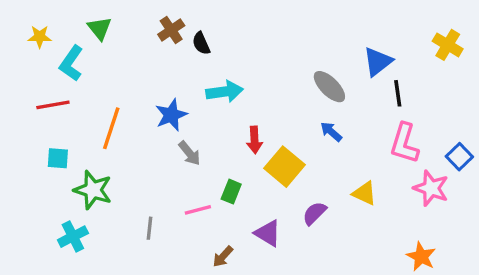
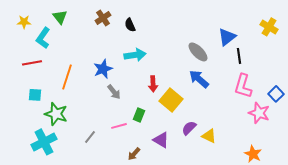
black semicircle: (201, 43) -> (130, 25), moved
blue arrow: (331, 132) -> (199, 79), size x1.5
yellow triangle: (364, 193) -> (209, 136), moved
gray line: (150, 228) -> (90, 137), turned 32
cyan cross: (73, 237) -> (44, 142), size x1.4

